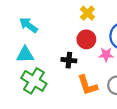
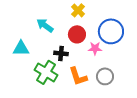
cyan arrow: (28, 25) -> (45, 25), moved
green cross: (34, 81) -> (46, 72), moved

